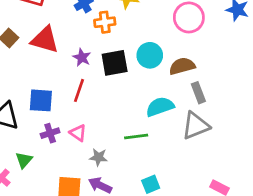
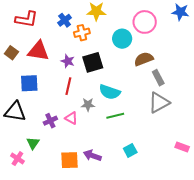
cyan circle: (150, 55) -> (122, 39), moved
blue square: (41, 100) -> (29, 83), moved
cyan semicircle: (160, 107) -> (110, 92), moved, turned -135
gray star: (99, 157) -> (88, 105), moved

